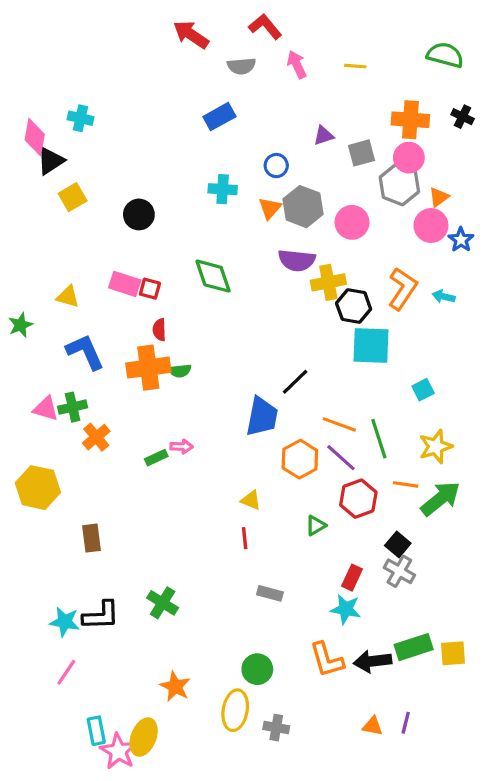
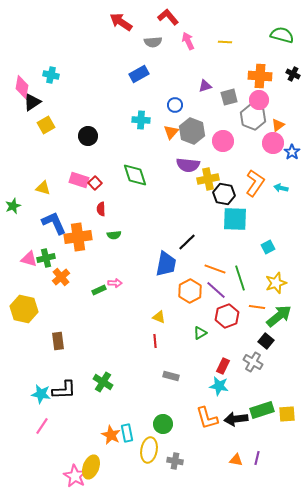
red square: (150, 289) -> (95, 183), turned 32
orange cross: (148, 368) -> (78, 237), moved
black square: (398, 544) -> (266, 341), moved
cyan rectangle: (96, 731) -> (127, 433), moved

